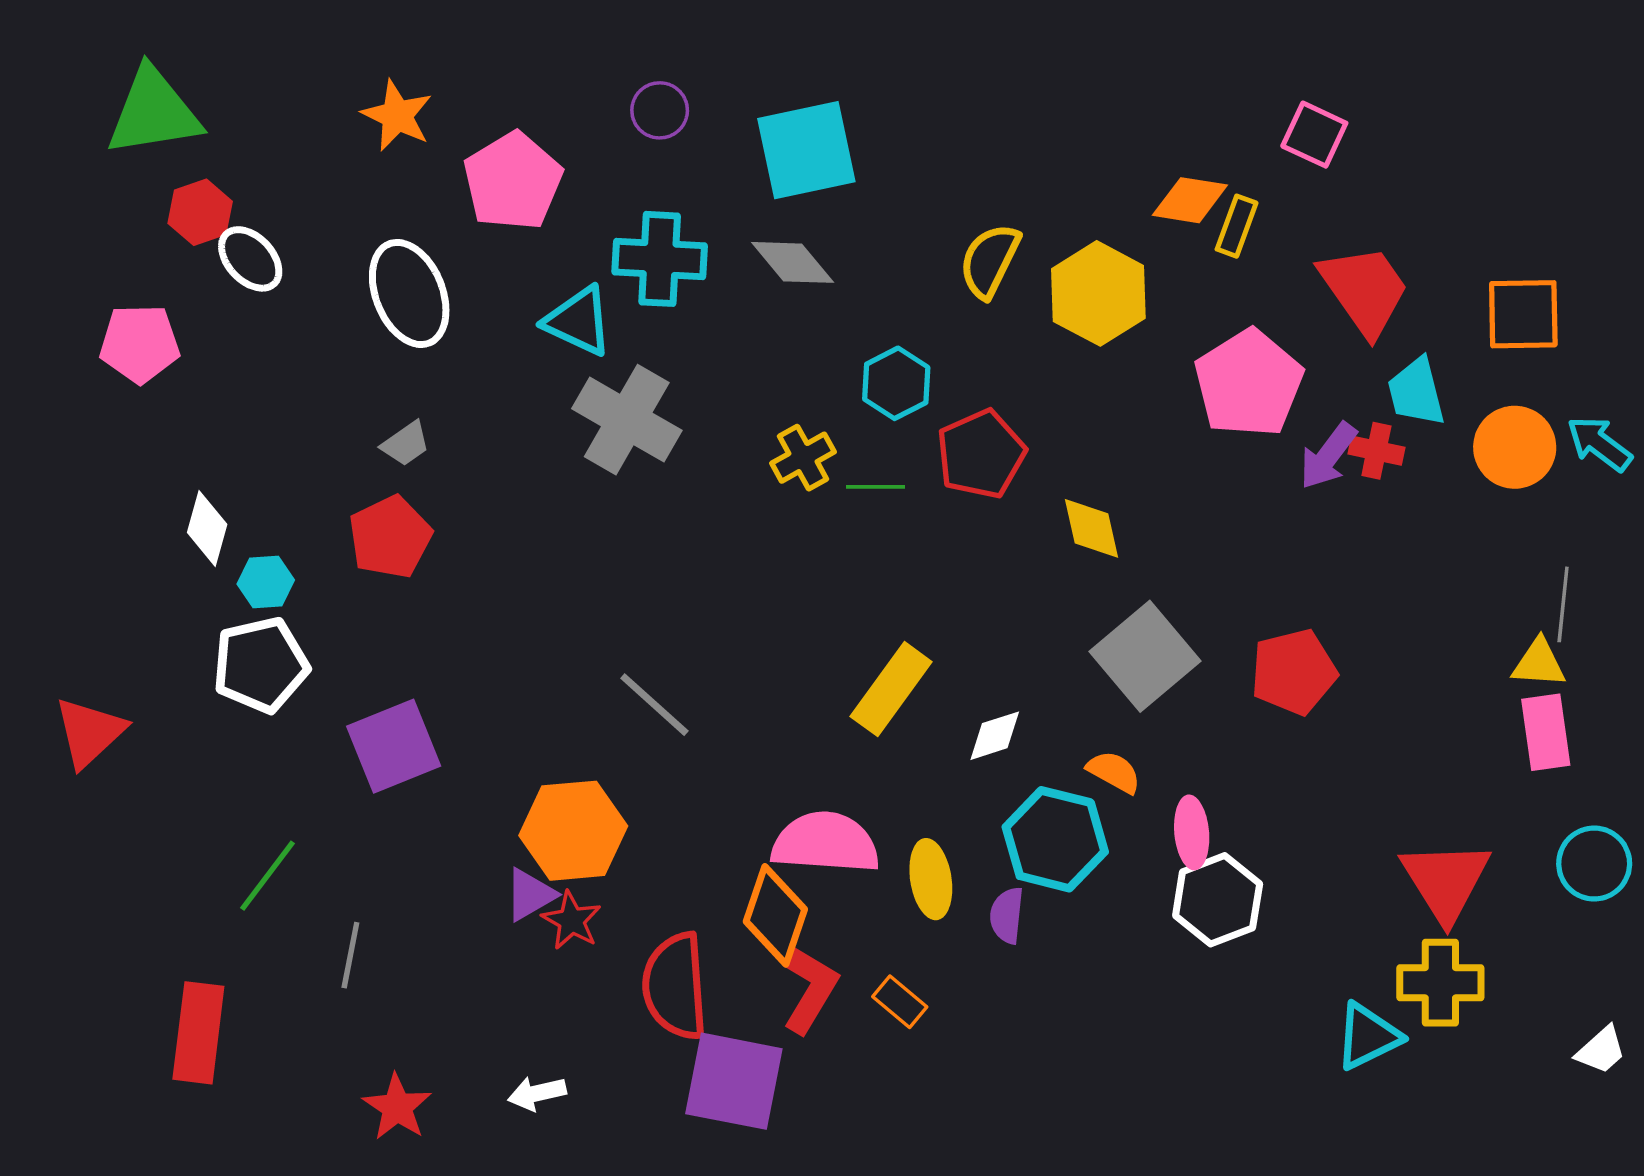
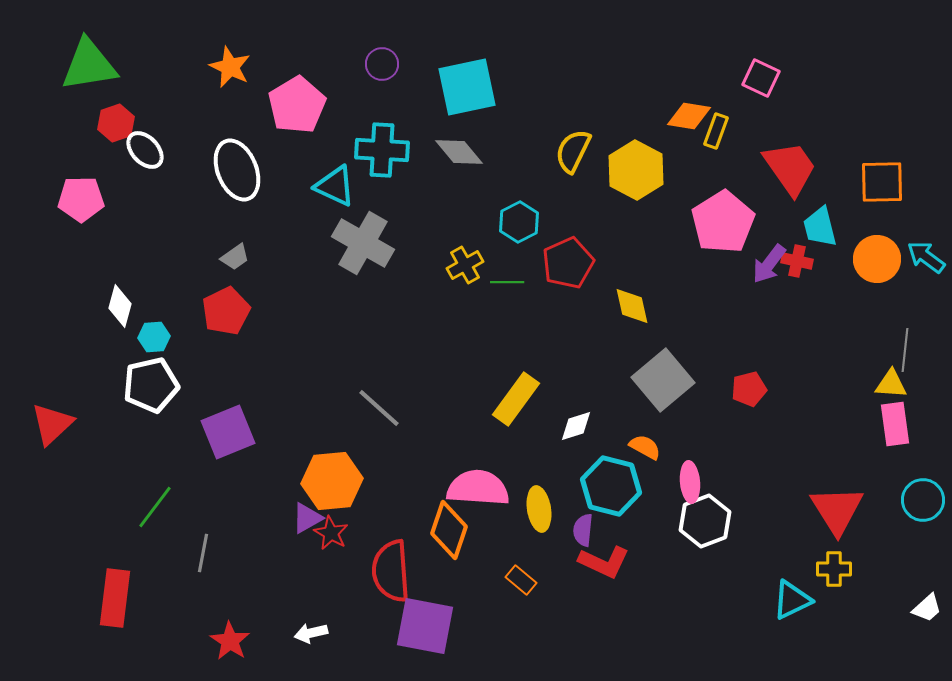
red pentagon: (1294, 672) -> (749, 389), size x0.7
yellow cross: (1440, 983) -> (834, 569), size x0.7
red L-shape: (810, 990) -> (604, 562), moved, turned 84

